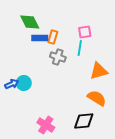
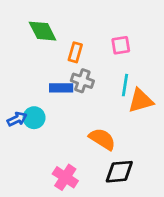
blue rectangle: (40, 38) -> (61, 88), moved
cyan line: (80, 48) -> (125, 85), moved
orange semicircle: (97, 98) -> (102, 139), moved

